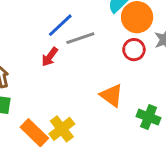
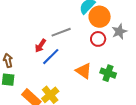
blue line: (60, 25) -> (51, 57), moved
green cross: (149, 117) -> (108, 73), moved

